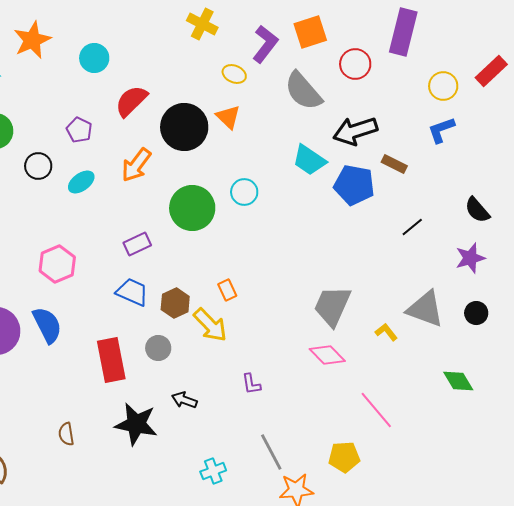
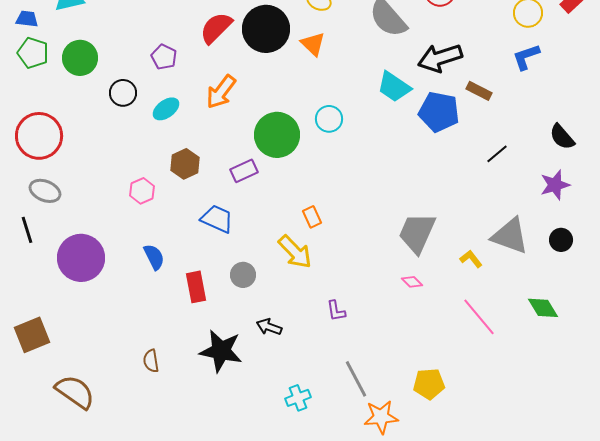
black circle: (184, 127) -> (266, 29), moved
purple rectangle: (137, 244) -> (244, 171), moved
pink hexagon: (57, 264) -> (142, 191), size x0.7
brown hexagon: (175, 303) -> (185, 164), moved
blue semicircle: (47, 325) -> (154, 257), moved, size x0.7
pink diamond: (327, 355) -> (412, 282), size x0.6
red rectangle: (111, 360) -> (196, 287), size x0.7
pink line: (376, 410) -> (479, 317), moved

